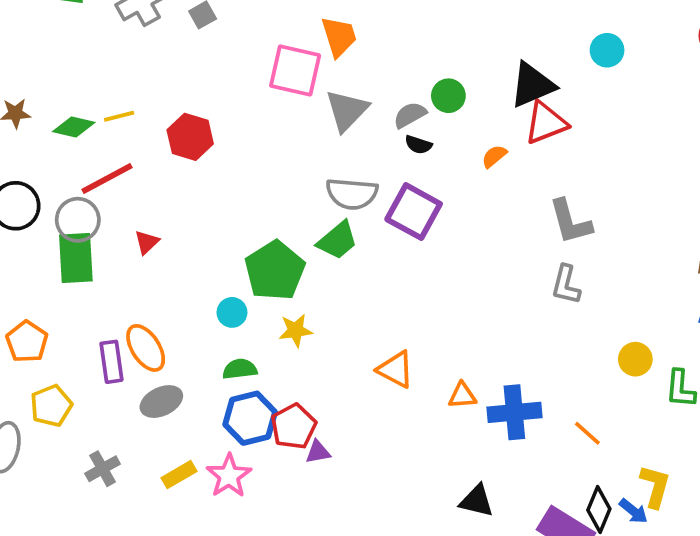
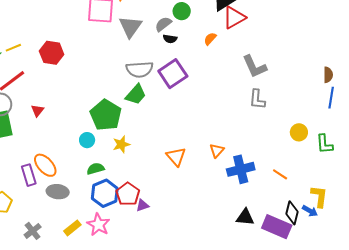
purple square: (414, 212) -> (173, 74), turned 36
orange triangle: (396, 369) -> (176, 157), turned 30
orange triangle: (462, 395) -> (217, 151), moved, turned -35
gray ellipse: (161, 402) -> (58, 192), turned 40
black triangle: (477, 501) -> (245, 217), moved

